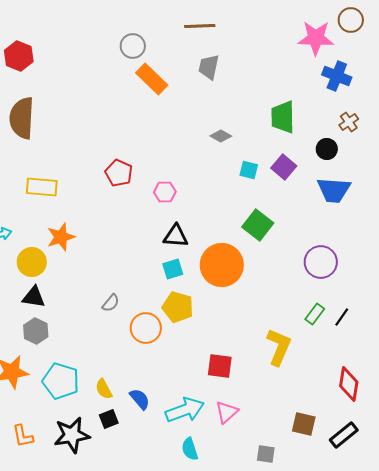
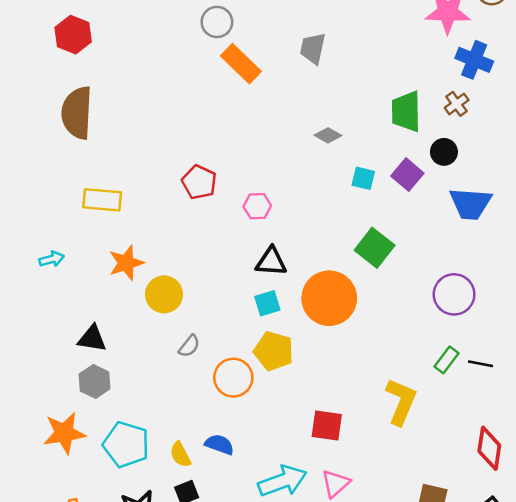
brown cross: (349, 122) -> (457, 104), moved
black circle: (327, 149) -> (444, 152), moved
yellow circle: (32, 262) -> (164, 294), moved
black line: (342, 317) -> (481, 364), turned 66
blue semicircle: (140, 399) -> (219, 444), moved, turned -30

